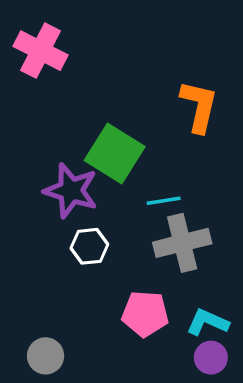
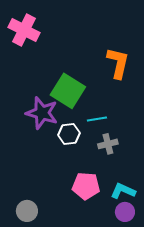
gray cross: (182, 243) -> (108, 144), size x0.6
white hexagon: (89, 246) -> (69, 134), moved

